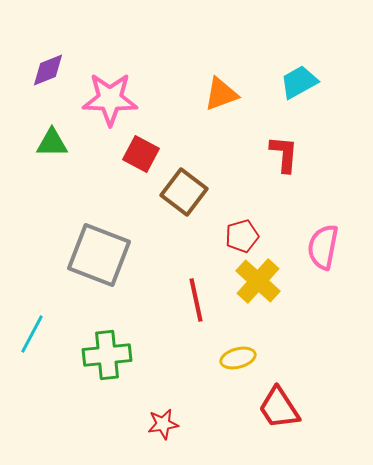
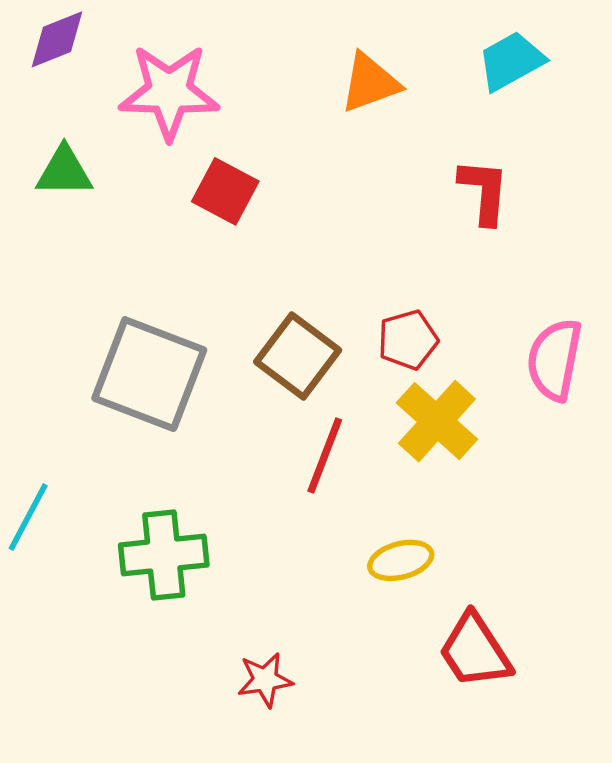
brown square: (184, 192) -> (298, 356), moved
red line: (196, 300) -> (325, 455), turned 33

